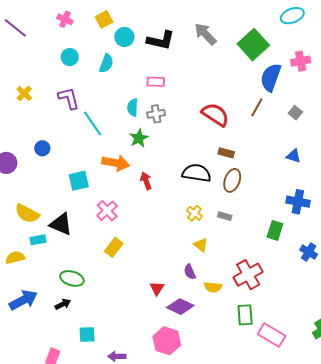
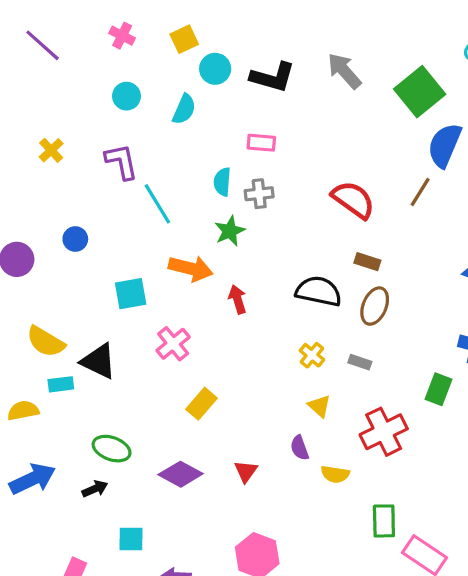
yellow rectangle: (114, 247) -> (201, 404), moved
red cross: (248, 275) -> (384, 432), moved
purple diamond: (180, 307) -> (181, 474), moved

